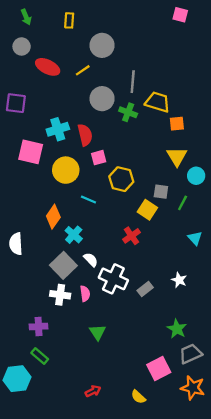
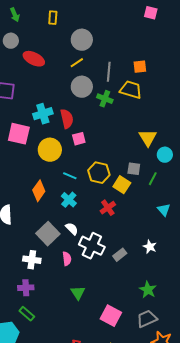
yellow line: (83, 70) -> (77, 63), moved
orange square: (177, 124) -> (140, 67), moved
yellow hexagon: (121, 179) -> (99, 173), moved
cyan cross: (74, 235) -> (69, 200), moved
white cross: (60, 295) -> (32, 260), moved
gray trapezoid: (190, 354) -> (147, 319), moved
pink square: (159, 368) -> (111, 316), moved, turned -35

